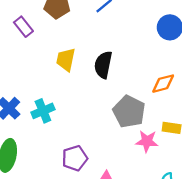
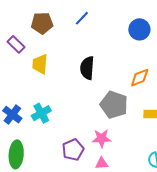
yellow trapezoid: (66, 60) -> (40, 64), moved
pink star: (147, 141) -> (102, 138), moved

